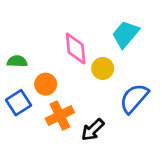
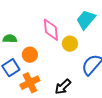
orange cross: (60, 116) -> (30, 83), moved

